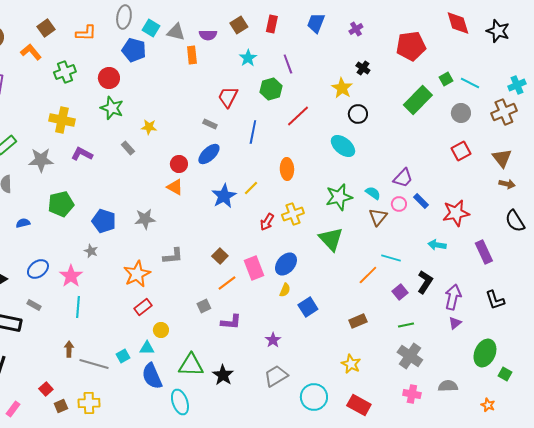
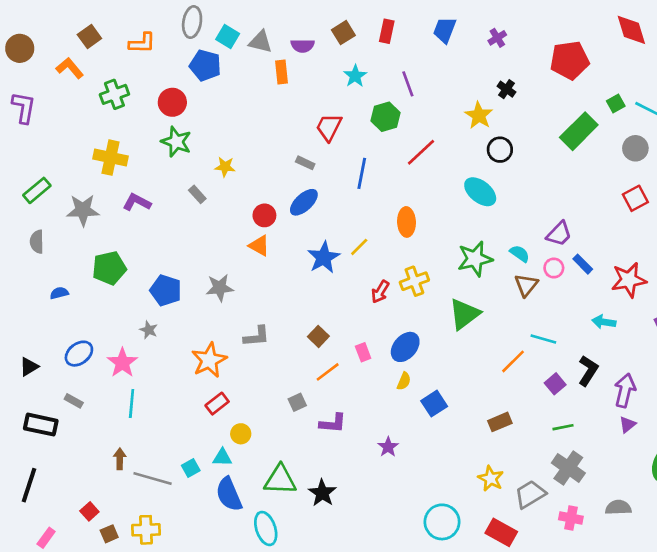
green triangle: (331, 239) -> (464, 314), turned 36
pink rectangle: (254, 268) -> (363, 352), size x0.6
gray trapezoid: (276, 376) -> (530, 494), moved

